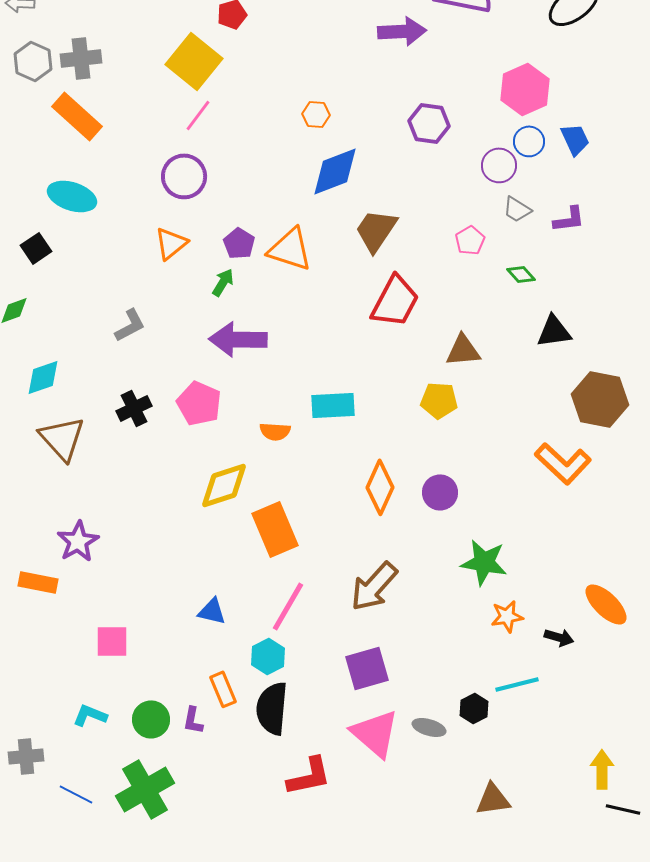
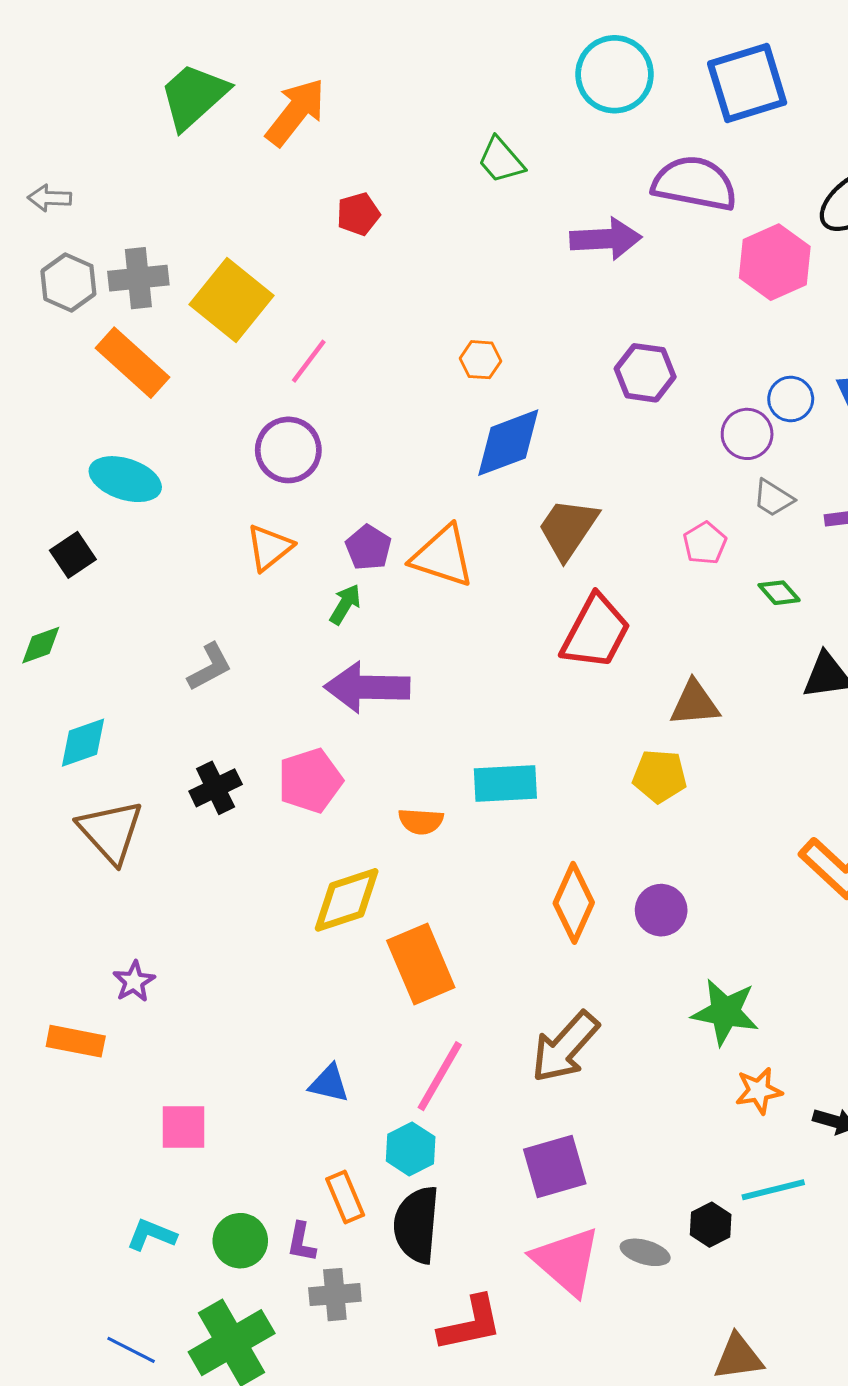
yellow square: (194, 61) -> (232, 300), moved
pink hexagon: (525, 89) -> (775, 262), moved
pink pentagon: (199, 403) -> (310, 781), turned 30
purple star: (78, 541) -> (134, 981), size x0.7
gray cross: (26, 756) -> (335, 1295), moved

